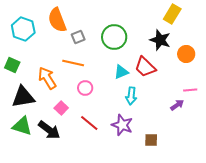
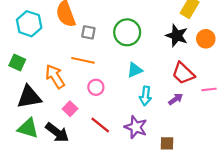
gray square: (78, 37) -> (88, 32), turned 32
orange circle: (186, 54) -> (206, 39), moved
red trapezoid: (145, 67) -> (183, 73), moved
purple arrow: (177, 105) -> (176, 99), moved

